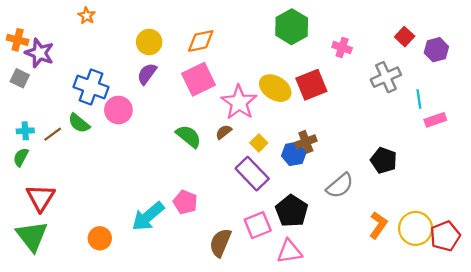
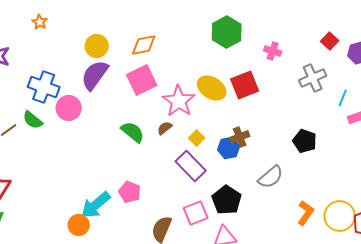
purple semicircle: (147, 74) -> (95, 75), size x1.5
cyan line: (419, 99) -> (343, 98), turned 30
black pentagon: (384, 160) -> (305, 141), moved
orange circle: (100, 238) -> (79, 225), moved

